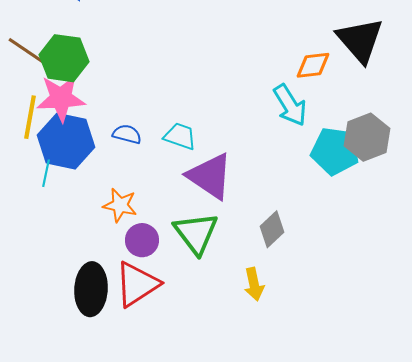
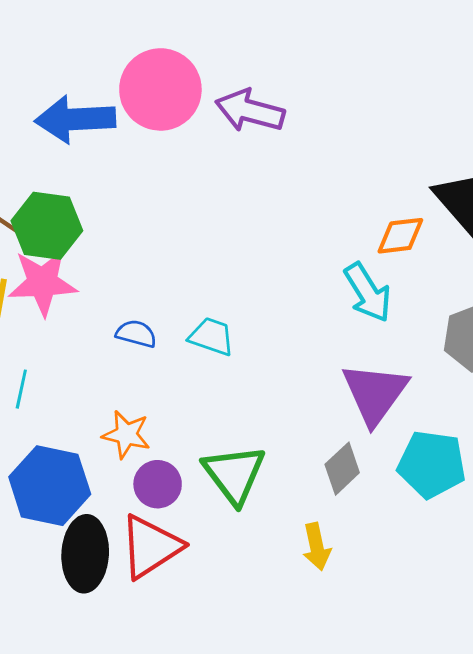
blue hexagon: (66, 141) -> (50, 486), moved
cyan pentagon: (335, 151) -> (432, 464), moved
purple triangle: (210, 176) -> (375, 393), moved, turned 32

